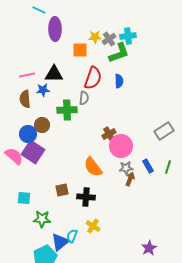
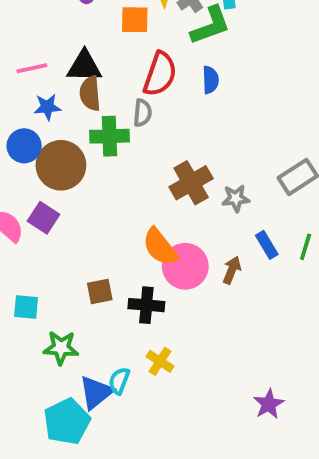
blue star: (43, 90) -> (47, 107), moved
brown semicircle: (25, 99) -> (90, 93), moved
brown circle: (42, 125) -> (61, 165), size x1.6
blue circle: (28, 134) -> (24, 146), moved
brown cross: (109, 134) -> (191, 183), size x1.5
pink circle: (121, 146) -> (185, 266), moved
purple square: (33, 152) -> (43, 218), size x0.7
gray star: (126, 168) -> (236, 198), moved

